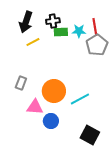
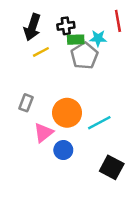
red line: (95, 27) -> (118, 21), moved
gray pentagon: (97, 45) -> (84, 56), moved
pink triangle: (35, 107) -> (43, 133), turned -42

